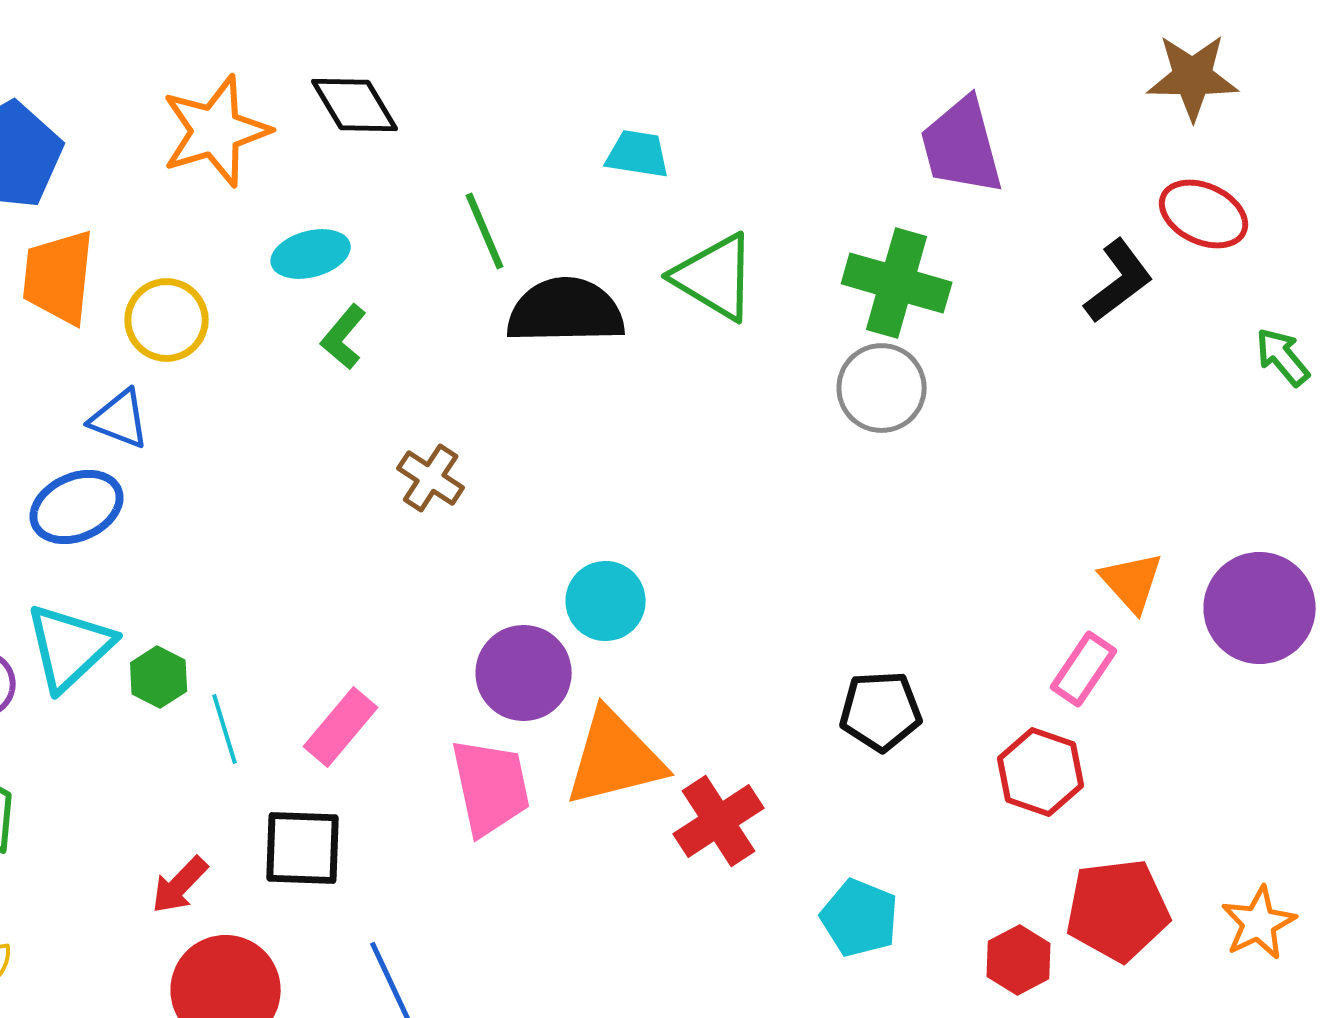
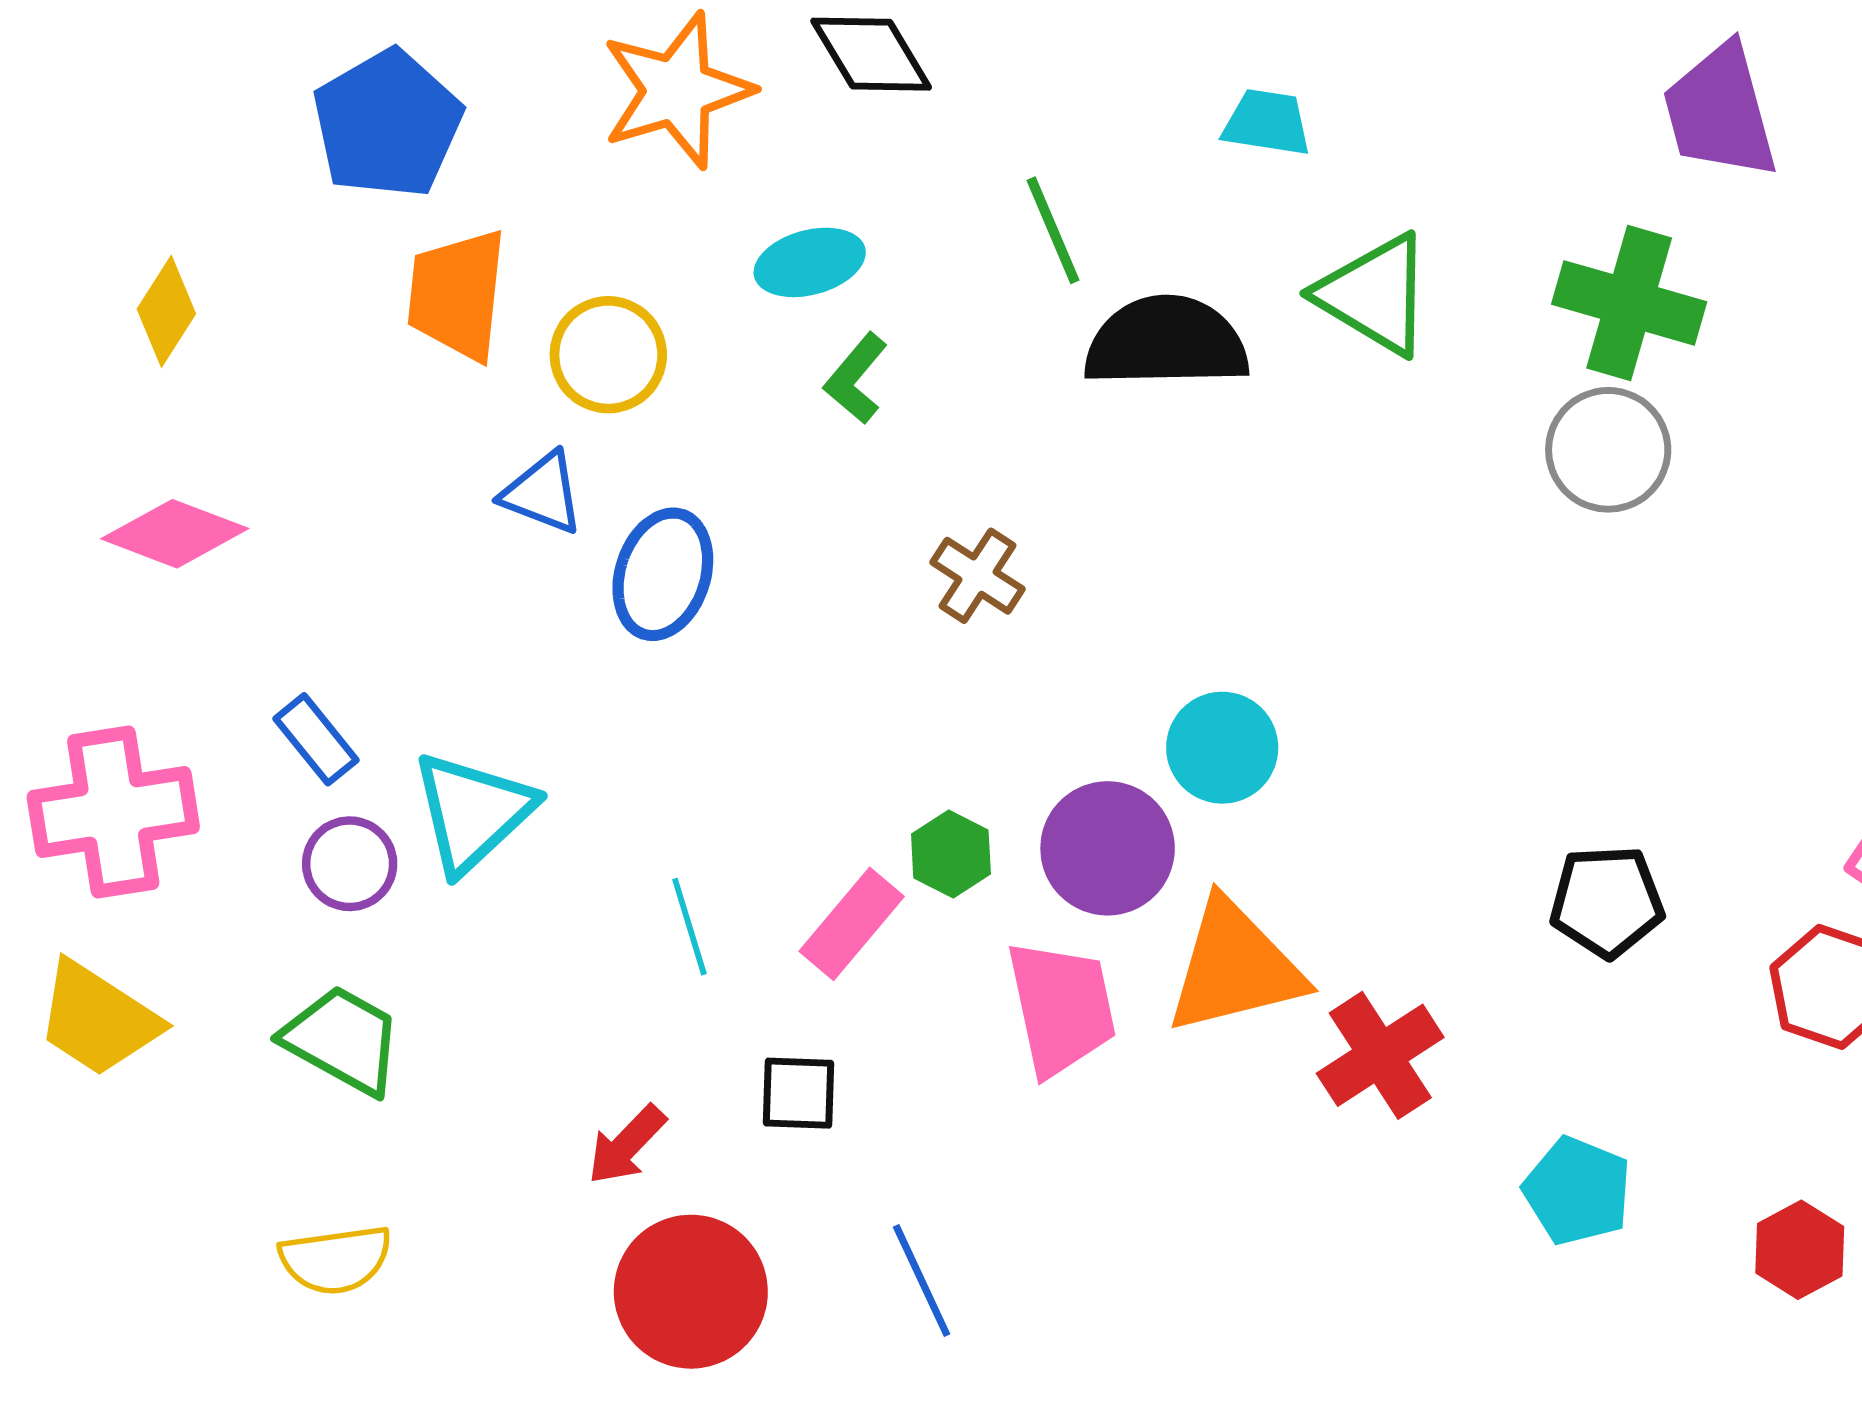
blue ellipse: (77, 507) -> (663, 574), moved, turned -48
green hexagon: (159, 677) -> (951, 854), moved
black square: (303, 848) -> (798, 1093), size x0.7

